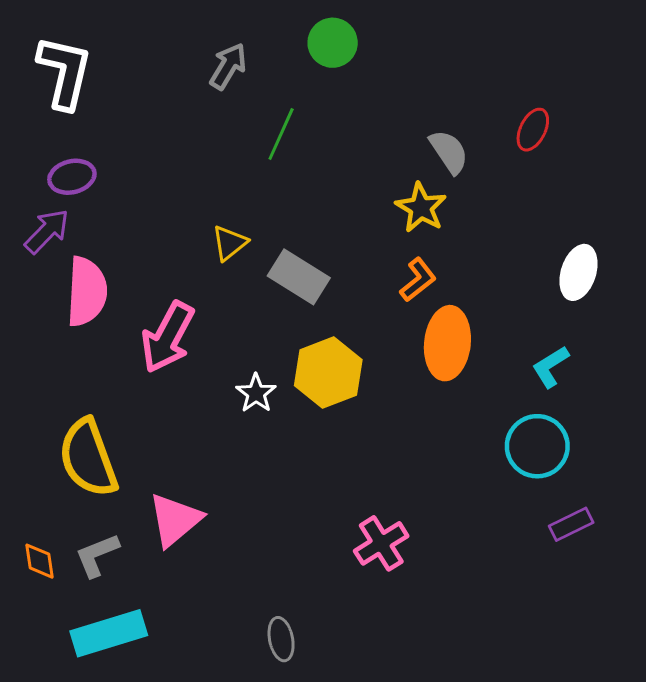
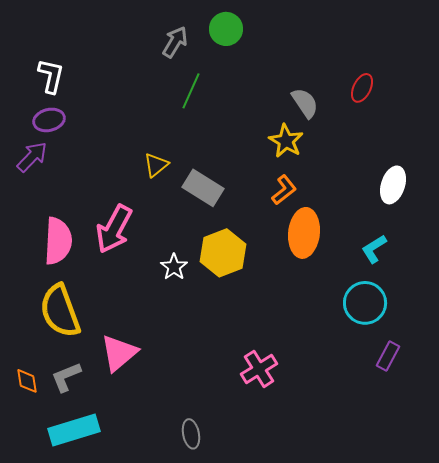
gray arrow: (228, 66) -> (175, 42), moved
white L-shape: (65, 72) -> (51, 76), moved, size x0.7
pink semicircle: (87, 292) -> (58, 241), moved
purple rectangle: (571, 524) -> (388, 356), turned -36

